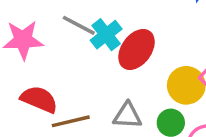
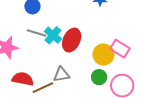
gray triangle: (127, 116) -> (61, 74), moved

